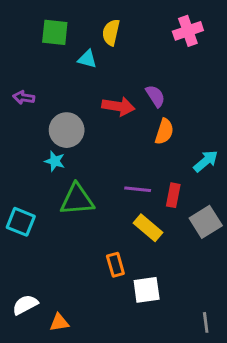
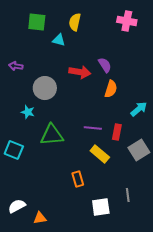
pink cross: (188, 31) -> (127, 21), turned 30
cyan star: (55, 161) -> (28, 112), moved
white square: (147, 290) -> (101, 207), moved
gray line: (206, 322) -> (128, 195), moved

